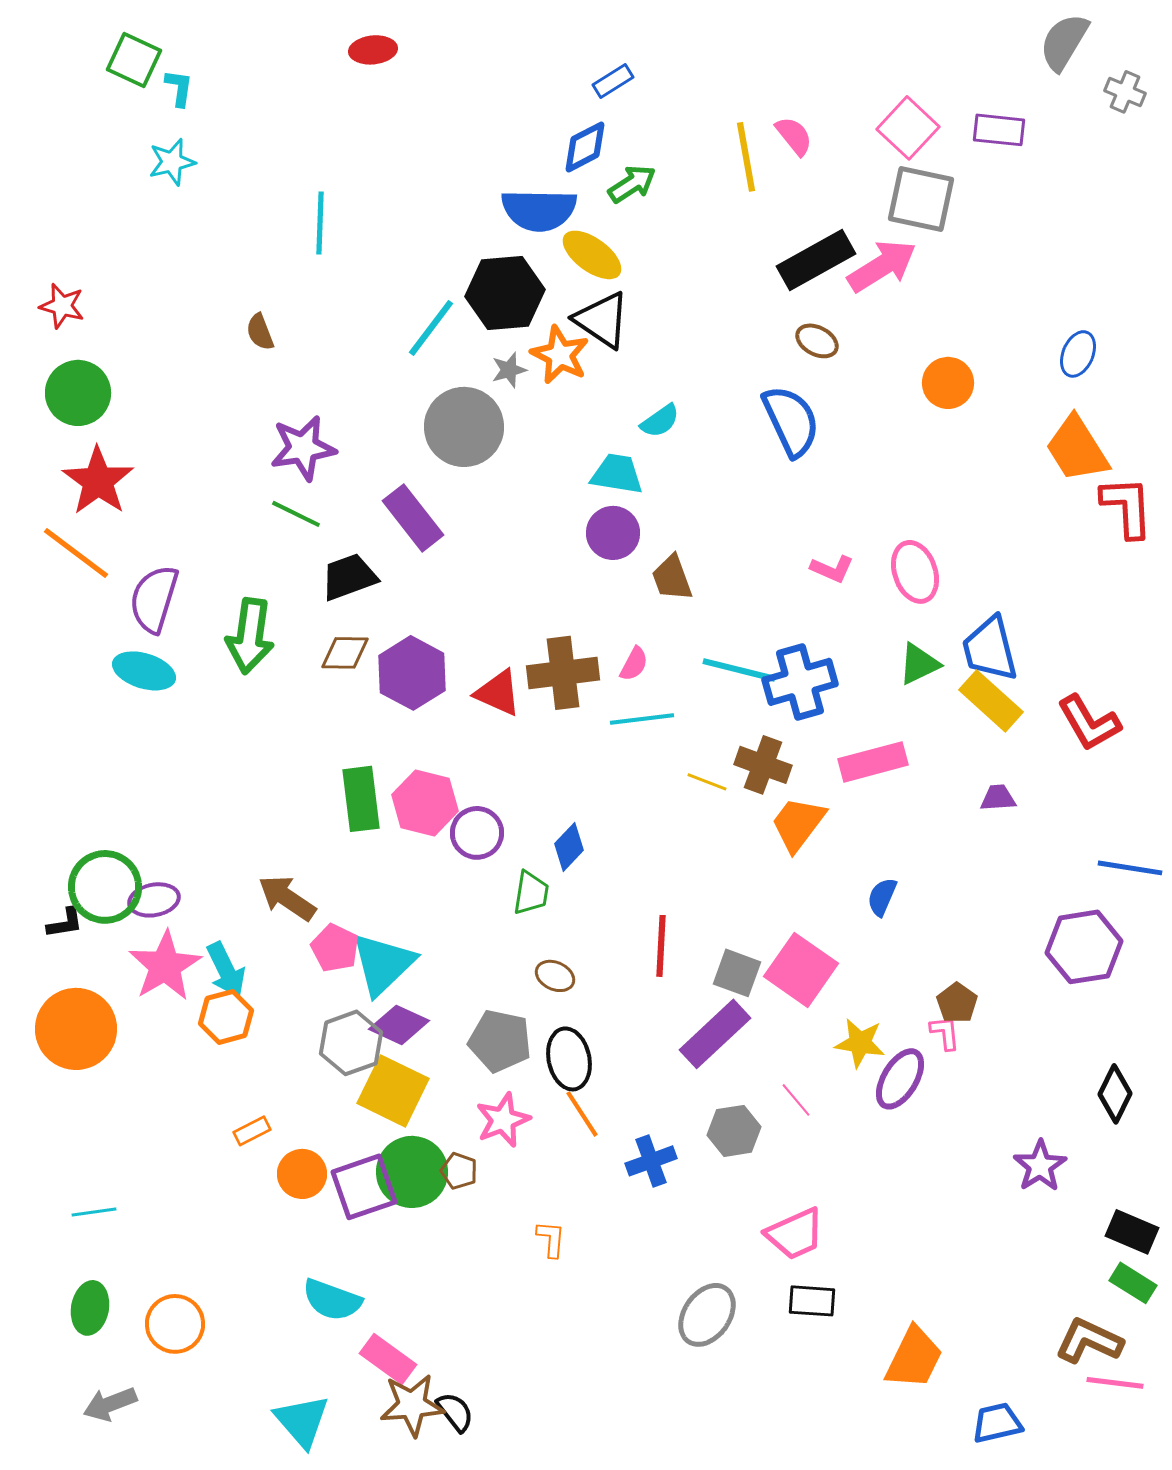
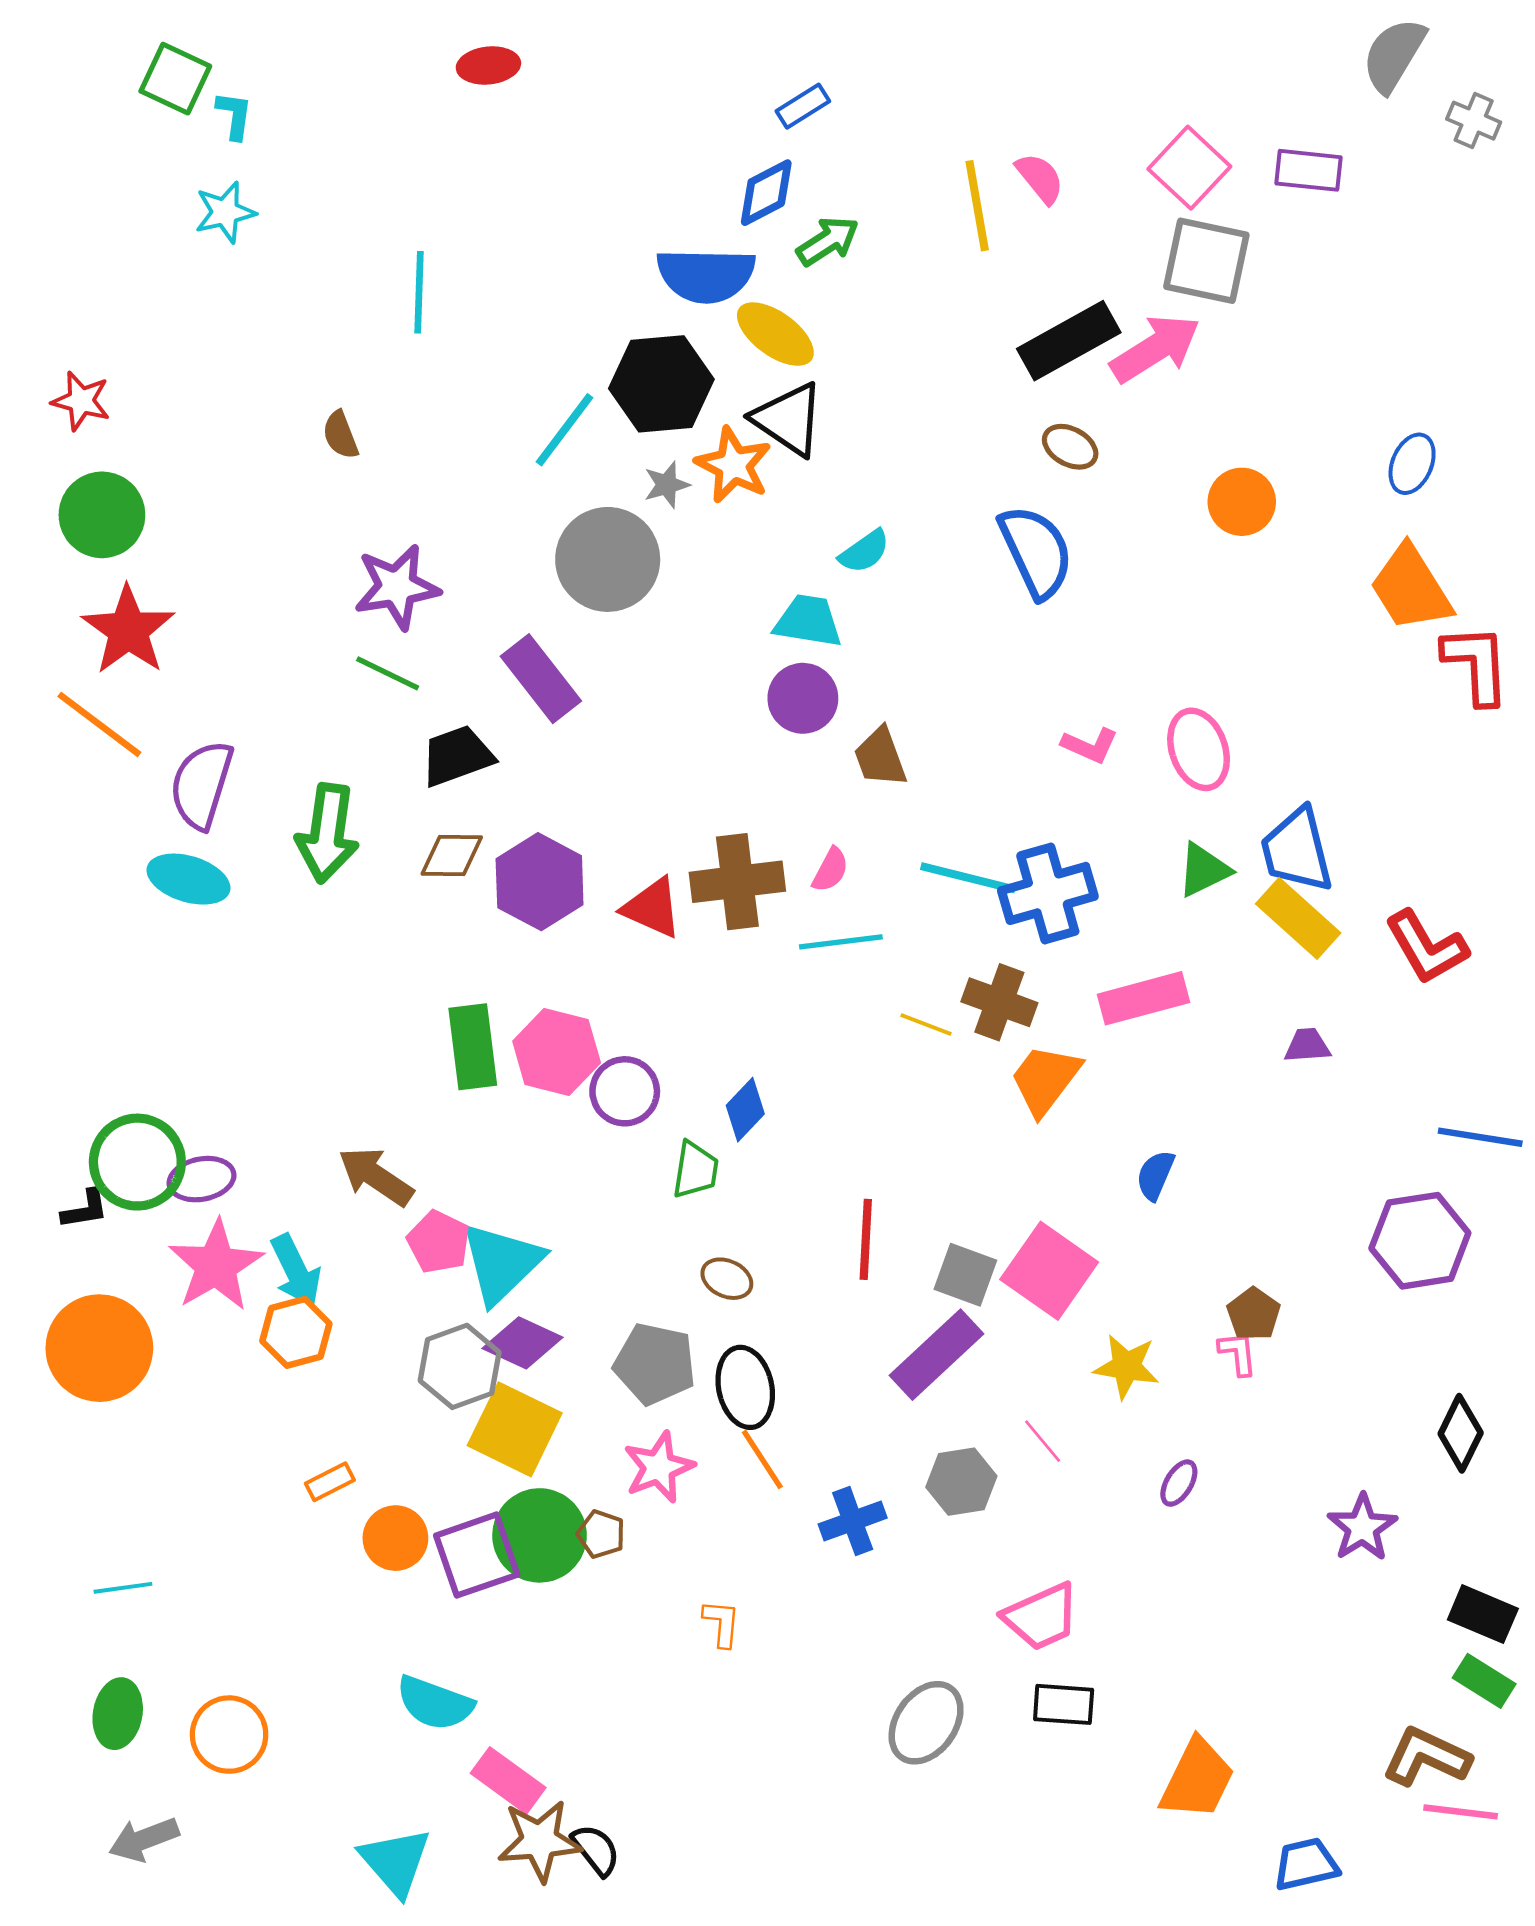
purple ellipse: (900, 1079) -> (1179, 1483), moved, size x0.6

